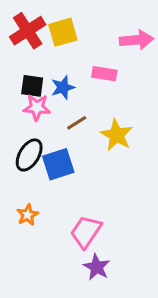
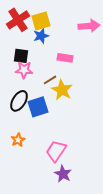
pink rectangle: (104, 74) -> (65, 58), moved
blue star: (63, 87) -> (41, 36), moved
yellow star: (117, 135) -> (62, 90), moved

